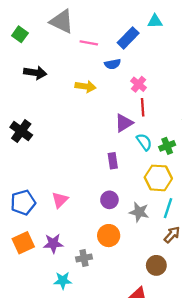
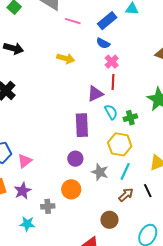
blue semicircle: (113, 64) -> (103, 43), moved, turned 32
black arrow: (35, 73) -> (14, 48), moved
purple rectangle: (113, 161) -> (82, 125), size x1.6
pink triangle: (60, 200) -> (25, 161), moved
purple star: (53, 243) -> (23, 191), turned -30

